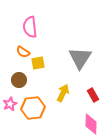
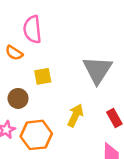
orange semicircle: (23, 52) -> (14, 53), moved

